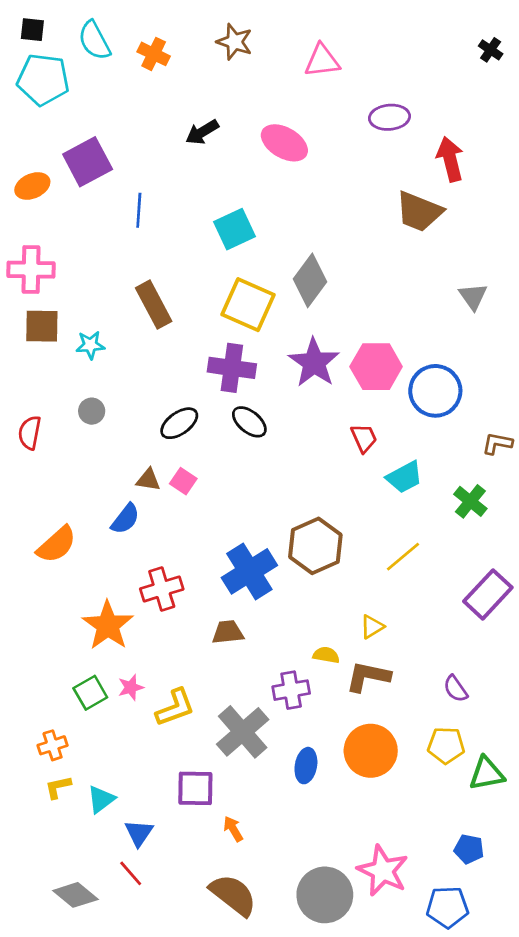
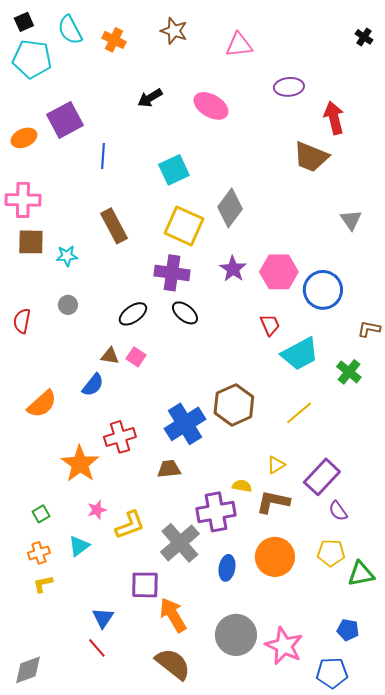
black square: (32, 30) -> (24, 22), turned -30
purple star: (314, 363) -> (233, 269), size x0.7
cyan trapezoid: (404, 477) -> (300, 354), size x1.4
purple rectangle: (488, 594) -> (322, 477), moved
purple cross: (291, 690) -> (216, 512), size x1.4
green square: (90, 693) -> (41, 514), moved, size x0.7
cyan triangle: (101, 799) -> (79, 546), moved
orange arrow: (233, 829) -> (173, 615), size x1.8
gray diamond: (75, 895) -> (28, 670), moved, turned -60
gray circle: (325, 895) -> (236, 635), moved

